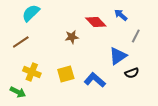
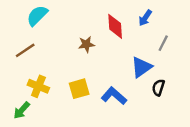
blue arrow: (121, 15) -> (145, 18), turned -96
red diamond: (96, 22) -> (115, 26), turned 40
black semicircle: (132, 73) -> (158, 87), turned 128
green arrow: (18, 92) -> (22, 110), turned 105

